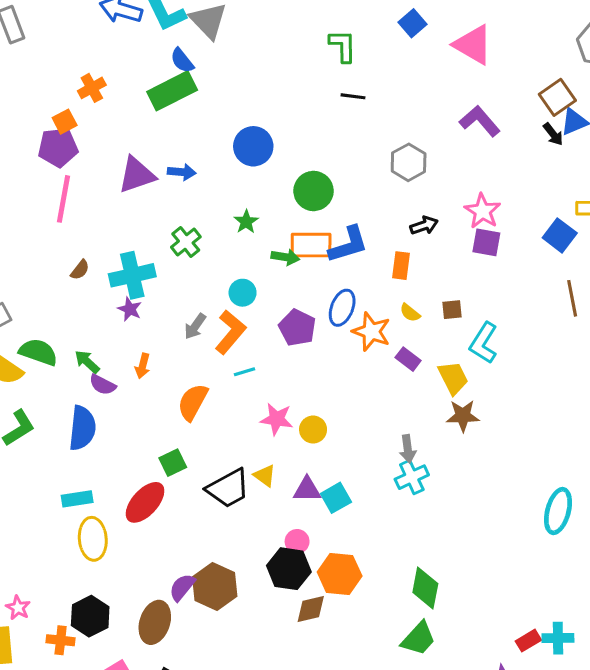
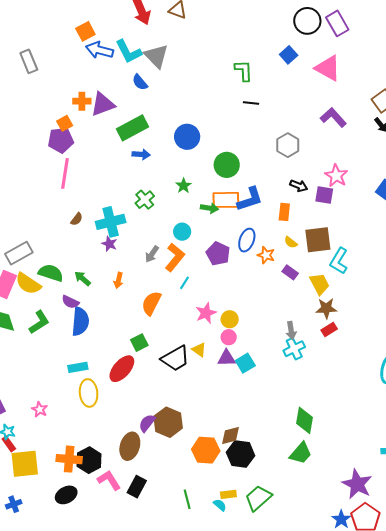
orange cross: (92, 88) -> (82, 101), turned 30
green rectangle: (172, 91) -> (132, 128), moved
purple triangle: (137, 175) -> (103, 104), moved
black arrow: (424, 225) -> (299, 186), turned 42
purple square: (486, 242) -> (324, 195), moved
brown square: (452, 310) -> (318, 240), size x2.0
orange star: (371, 332) -> (266, 255), size x0.7
cyan line: (244, 372) -> (184, 283), turned -40
purple semicircle: (103, 385) -> (70, 302), moved
pink star: (277, 419) -> (206, 313), turned -30
pink circle: (297, 541) -> (229, 337), moved
black hexagon: (289, 569) -> (241, 454), moved
orange hexagon: (340, 574) -> (206, 450), moved
pink star: (18, 608) -> (40, 409), moved
black hexagon: (90, 616) -> (89, 460), moved
orange cross: (61, 640) -> (69, 459), size x1.4
red rectangle: (528, 641) -> (329, 329), moved

